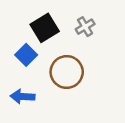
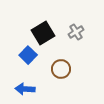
brown circle: (67, 72) -> (61, 69), size x0.7

